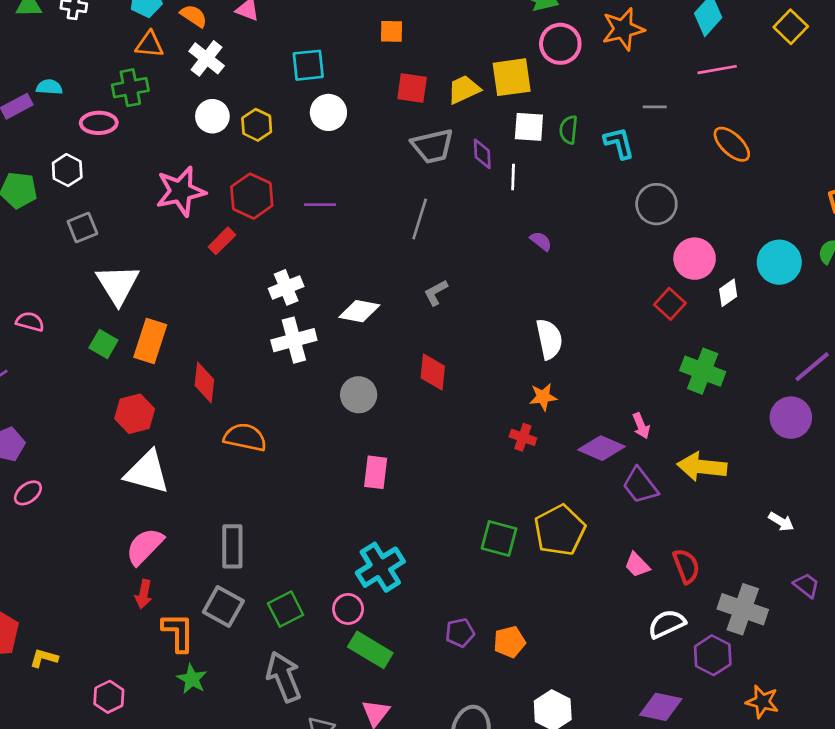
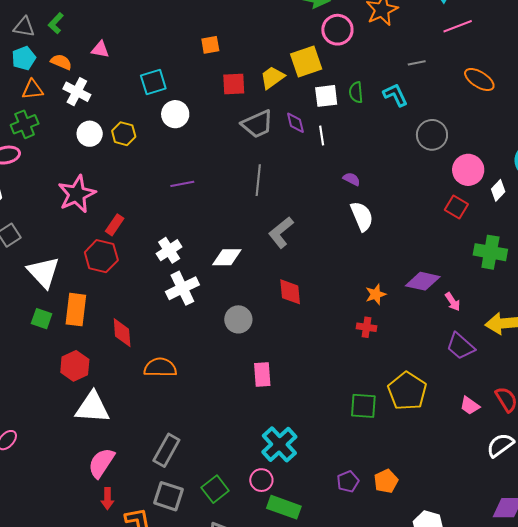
red hexagon: (252, 196) -> (101, 256), moved
gray L-shape: (436, 293) -> (281, 232), size x1.5
white semicircle: (549, 339) -> (362, 216), moved
purple diamond: (602, 448) -> (423, 281), moved
gray rectangle: (232, 546) -> (166, 450), turned 40

